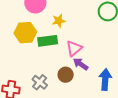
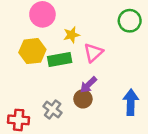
pink triangle: (74, 48) -> (93, 53), moved
purple arrow: (81, 64) -> (88, 85), moved, turned -77

